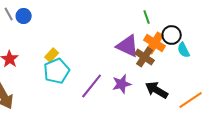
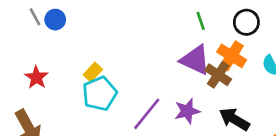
green line: (147, 17) -> (201, 21), moved
black circle: (172, 35) -> (246, 22), moved

